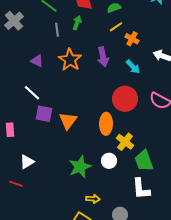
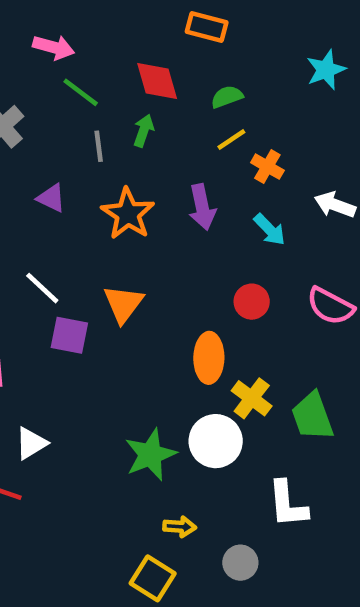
purple triangle: (37, 61) -> (51, 198), moved
red circle: (125, 99) -> (252, 302), size x0.6
orange triangle: (68, 121) -> (123, 304), moved
white circle: (109, 161) -> (216, 441), size x1.5
green trapezoid: (144, 161) -> (312, 416), moved

